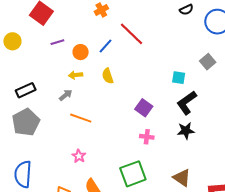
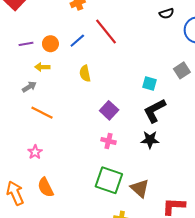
purple line: (57, 42) -> (26, 44), moved
yellow semicircle: (108, 76) -> (85, 73), moved
green square: (133, 174) -> (109, 180), moved, turned 32

